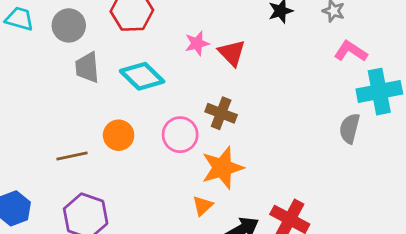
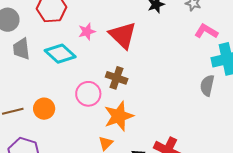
pink star: (197, 43) -> (87, 32), moved
red triangle: (232, 53) -> (123, 35), size x1.4
orange circle: (119, 135) -> (44, 109), moved

